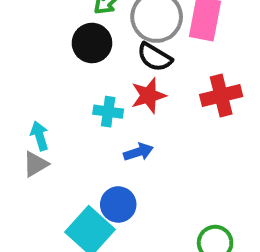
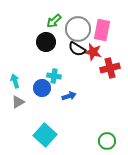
red star: (148, 95) -> (93, 52), moved, turned 30
cyan arrow: (40, 136) -> (15, 81), moved
blue circle: (118, 204) -> (42, 88), moved

